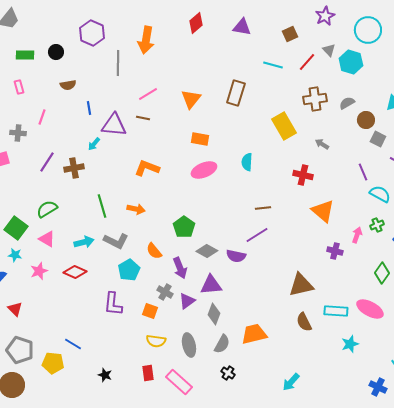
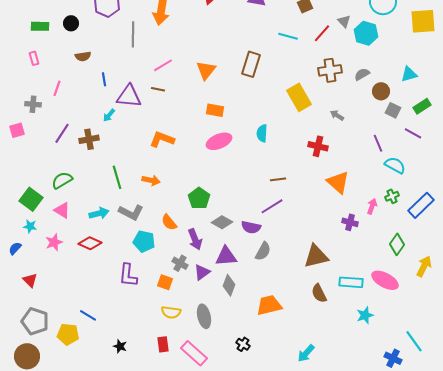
cyan pentagon: (129, 270) -> (144, 241), turned -30
gray semicircle: (222, 344) -> (263, 251), moved

